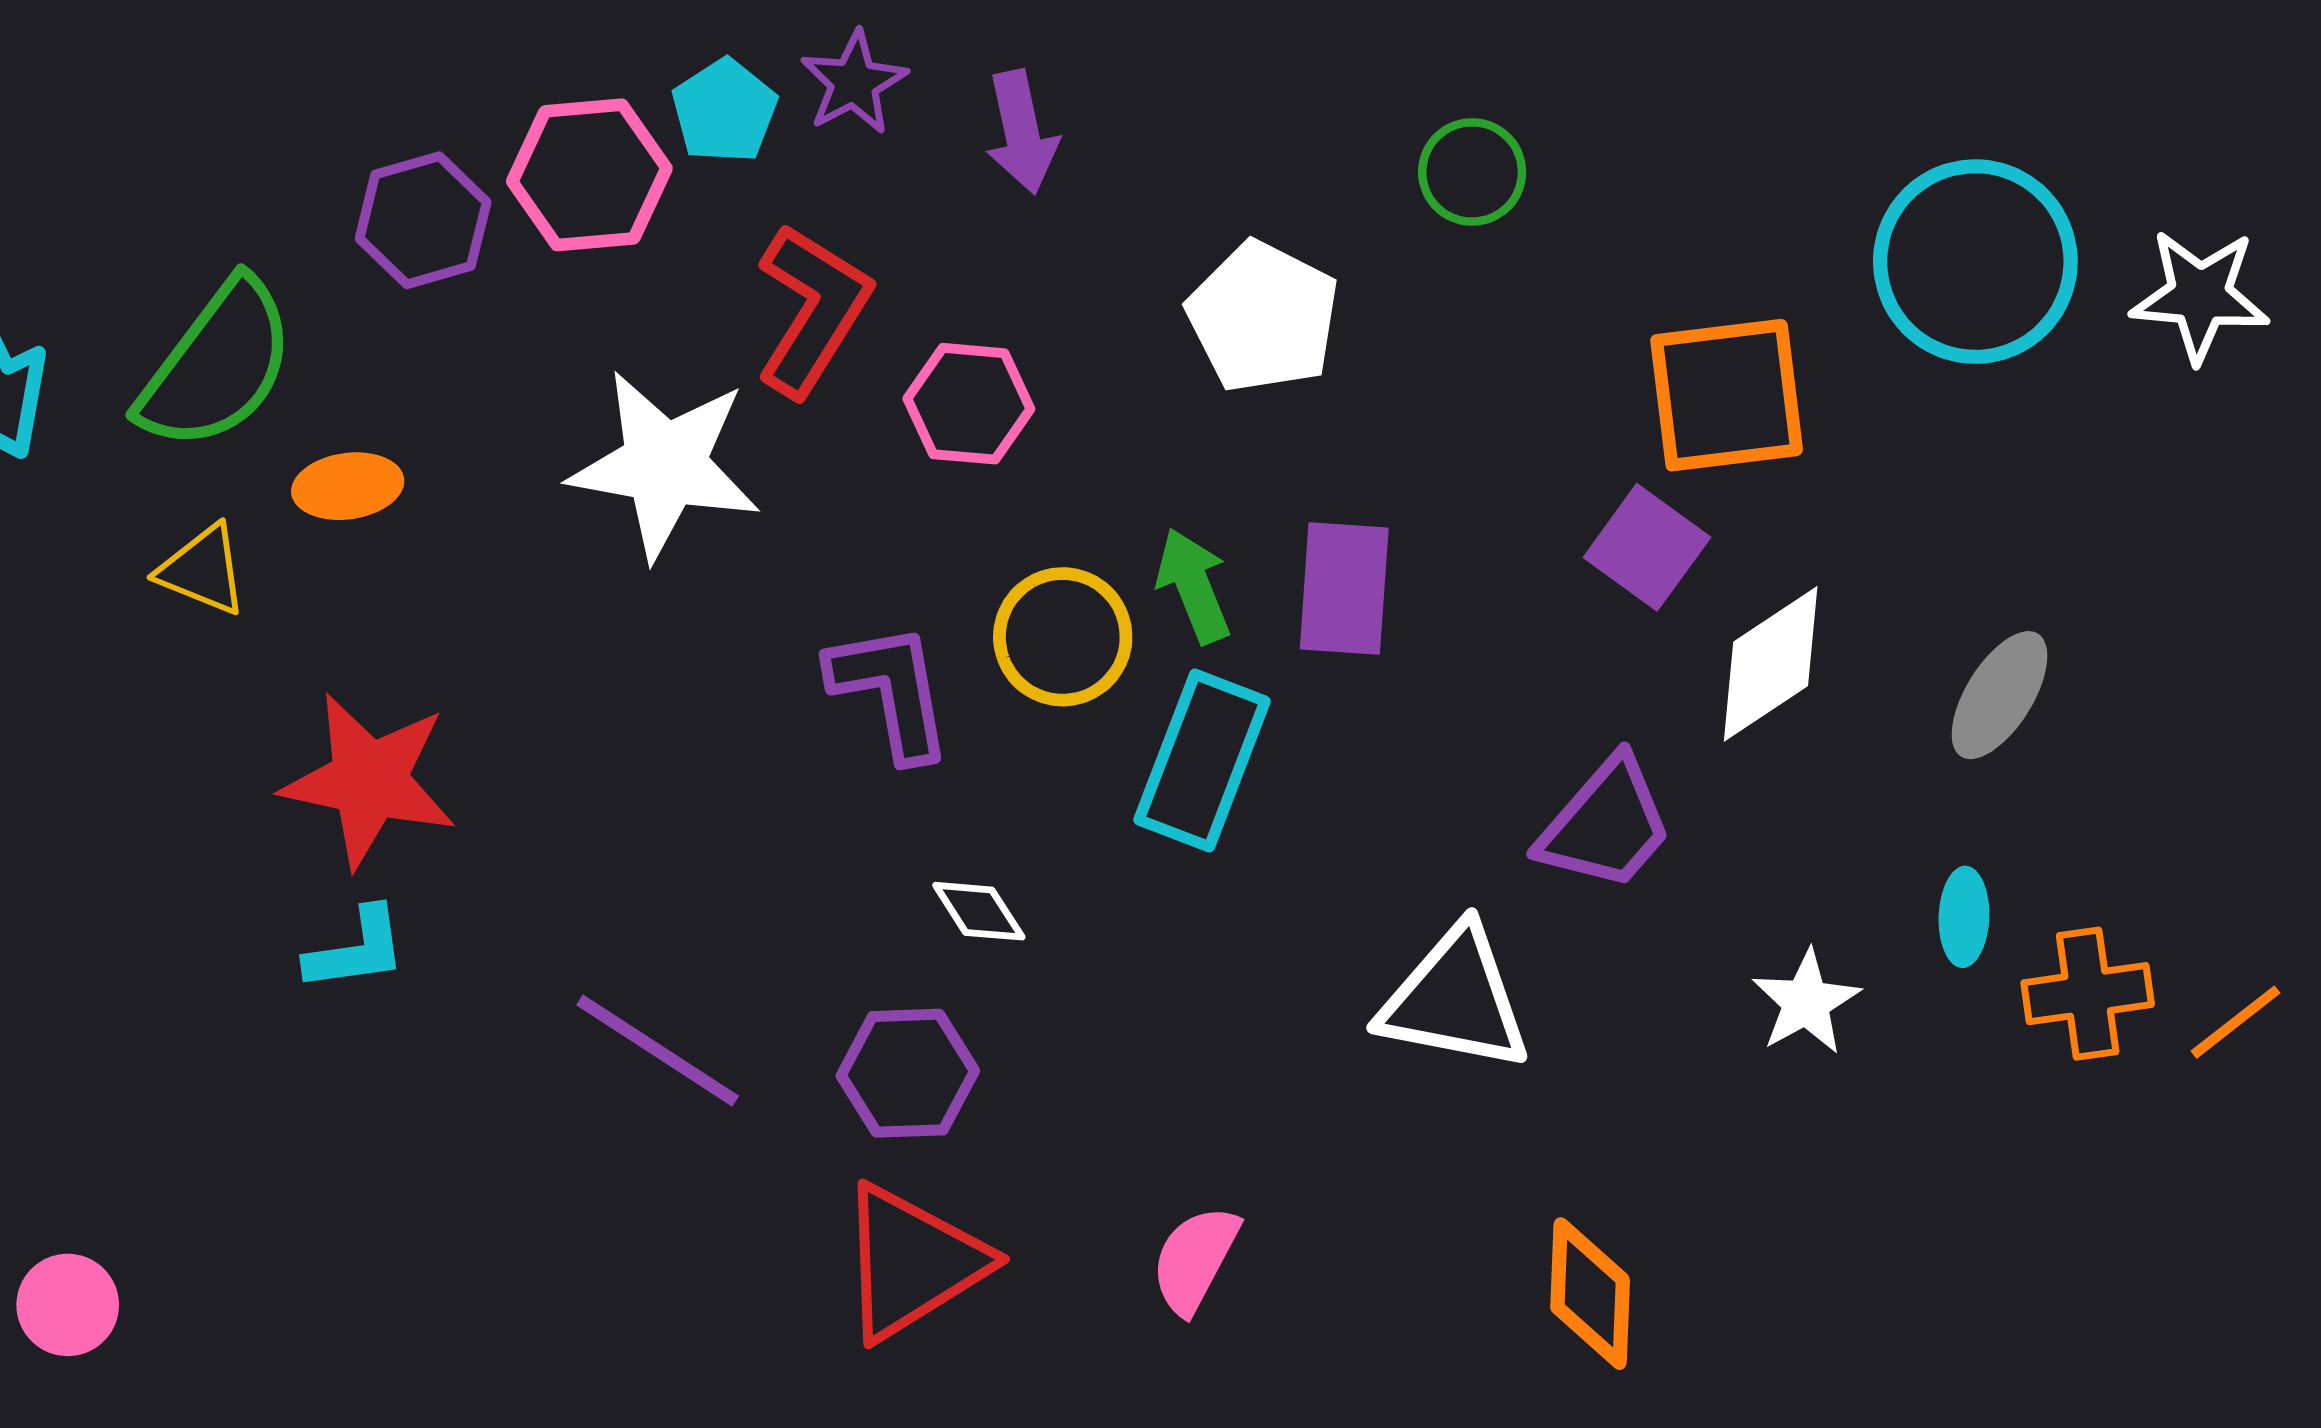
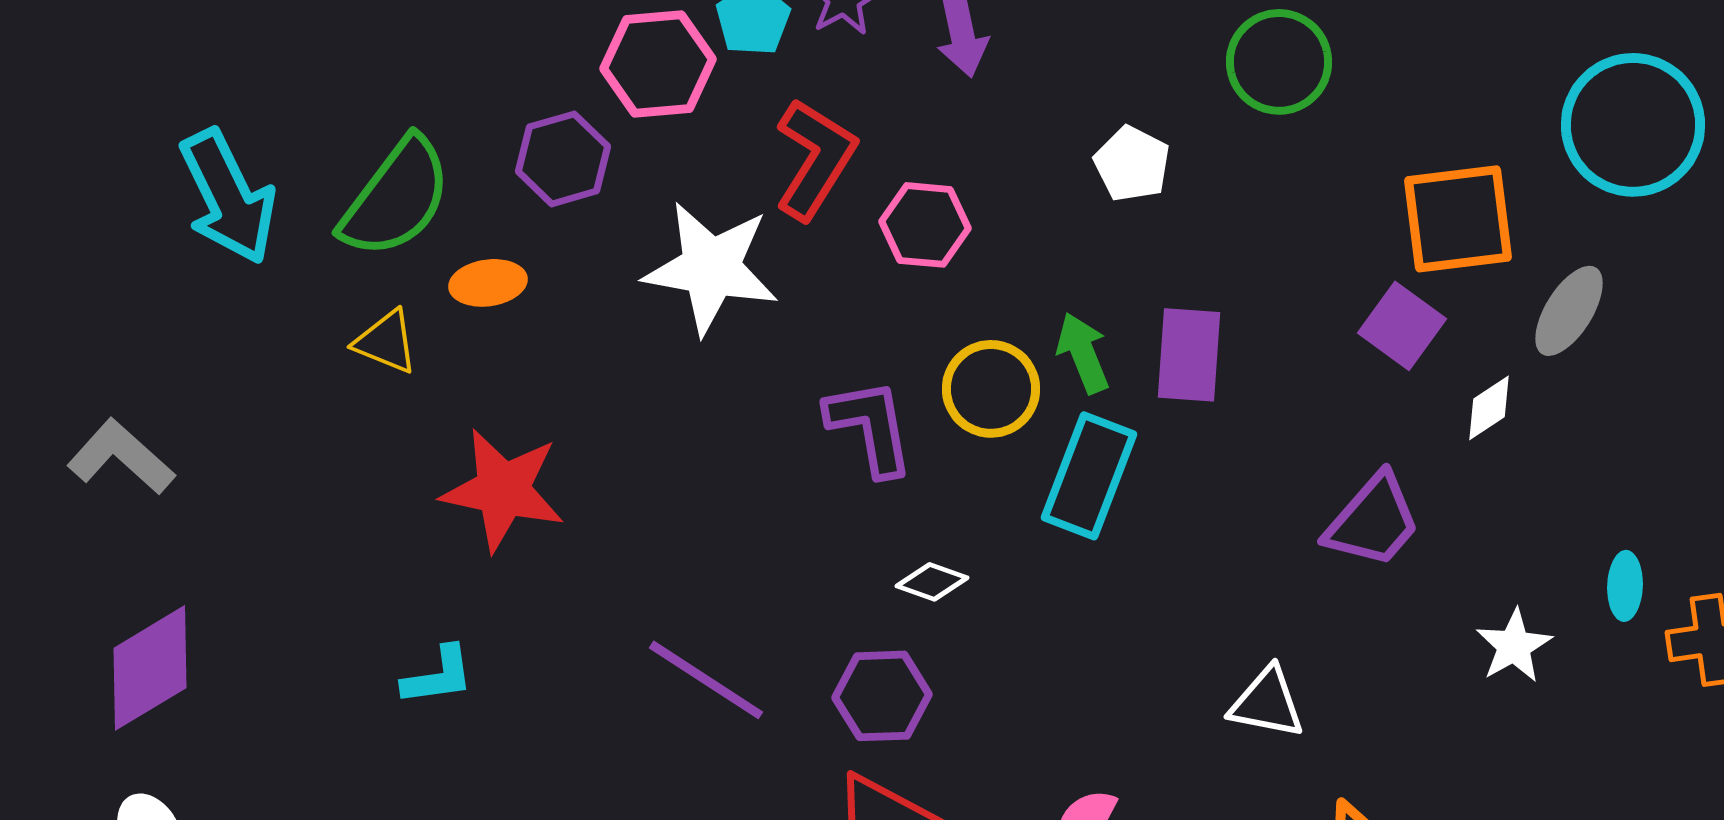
green circle: (1472, 172) -> (1279, 62), size x1.4
purple hexagon: (423, 220) -> (563, 159), moved
white pentagon: (1263, 317) -> (1132, 164), size x0.7
white diamond: (1771, 664) -> (1489, 408), size x0.6
gray ellipse: (1999, 695) -> (1569, 311), moved
white diamond: (979, 911) -> (932, 582), turned -38
cyan L-shape: (356, 950) -> (438, 676), moved
white triangle: (1455, 999) -> (1267, 703), moved, size x0.7

